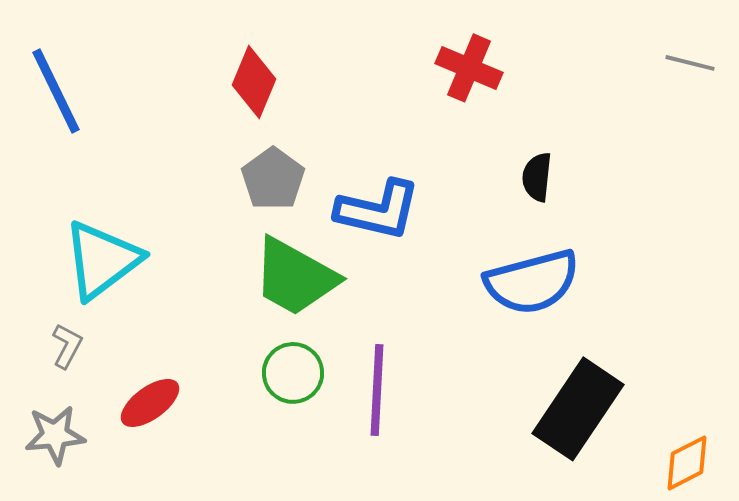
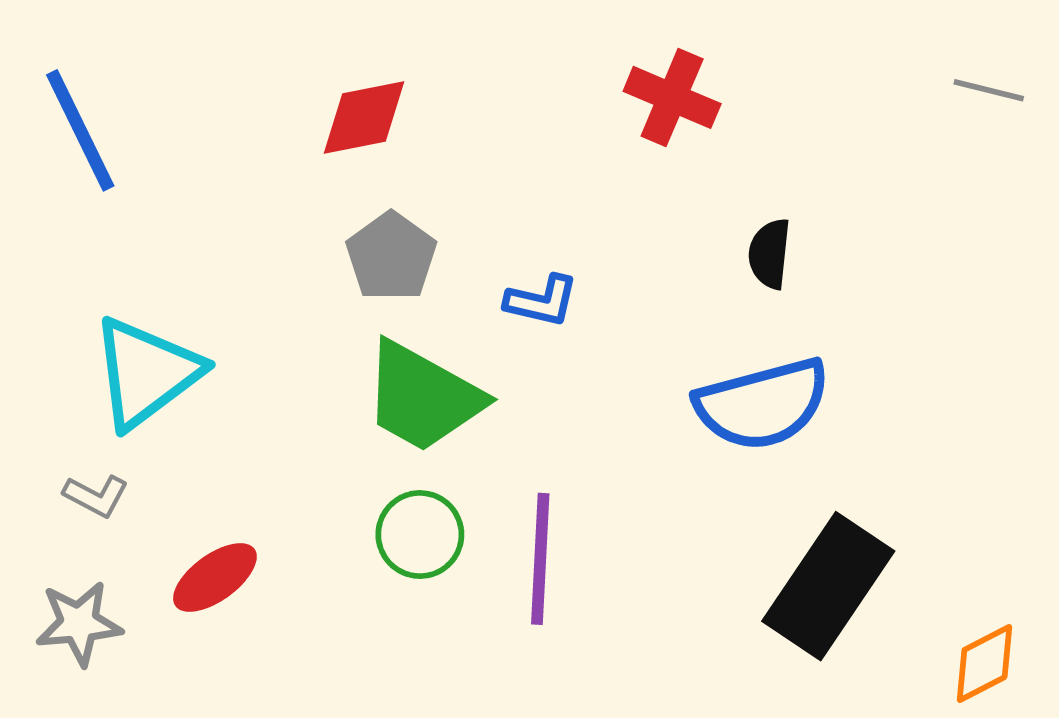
red diamond: (254, 82) -> (364, 118), turned 56
blue L-shape: (378, 210) -> (542, 301), size x0.6
gray L-shape: (67, 346) -> (96, 496), turned 90

